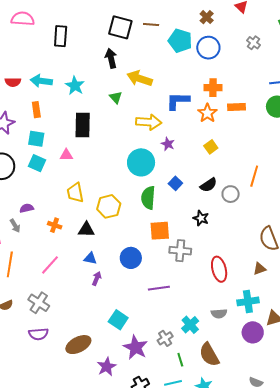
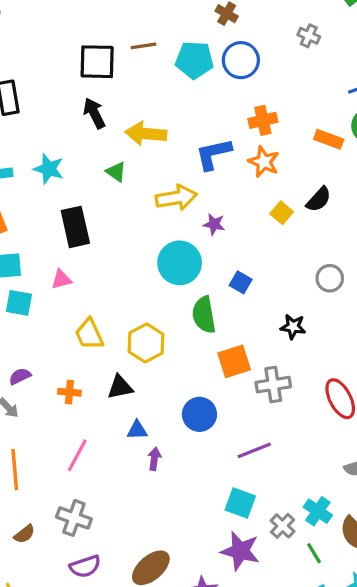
orange rectangle: (237, 107) -> (329, 139), moved, turned 36
black semicircle: (209, 185) -> (319, 199), moved
cyan square: (118, 320) -> (240, 503), moved
cyan cross: (190, 325) -> (318, 511), moved

